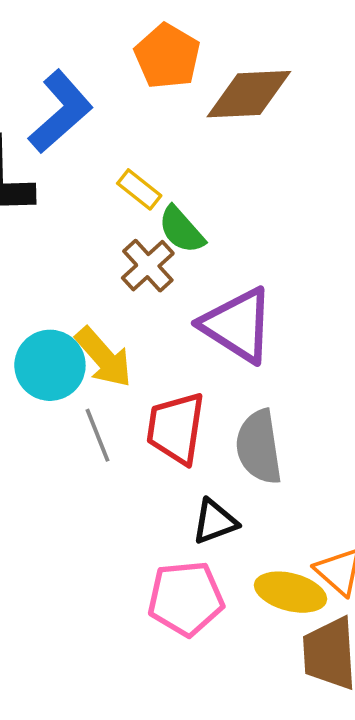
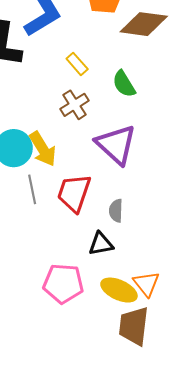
green semicircle: (181, 230) -> (124, 84), moved
gray semicircle: (259, 447) -> (116, 211), size x0.6
black triangle: (215, 522) -> (101, 244), moved

